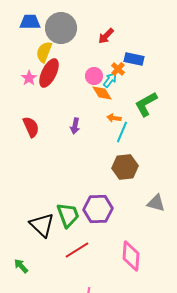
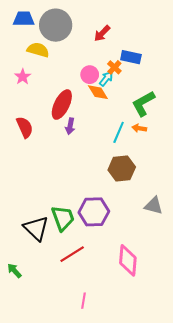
yellow semicircle: (44, 52) -> (38, 50), turned 85
red ellipse: (49, 73) -> (62, 105), moved
orange arrow: (114, 118) -> (139, 128), moved

